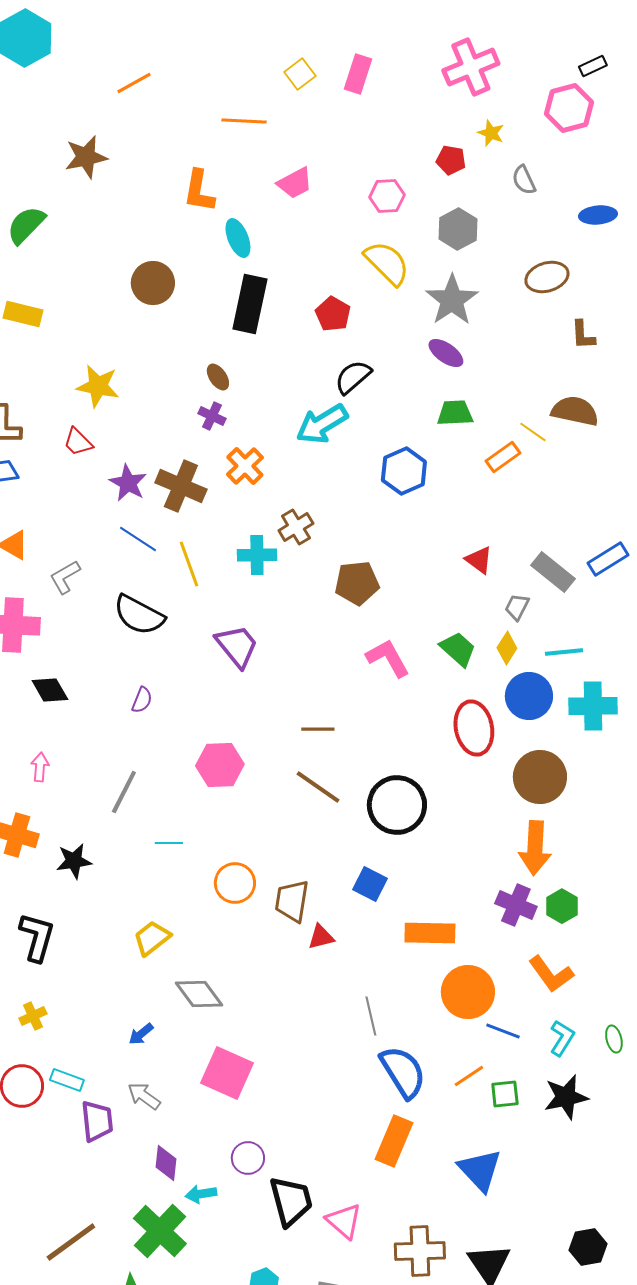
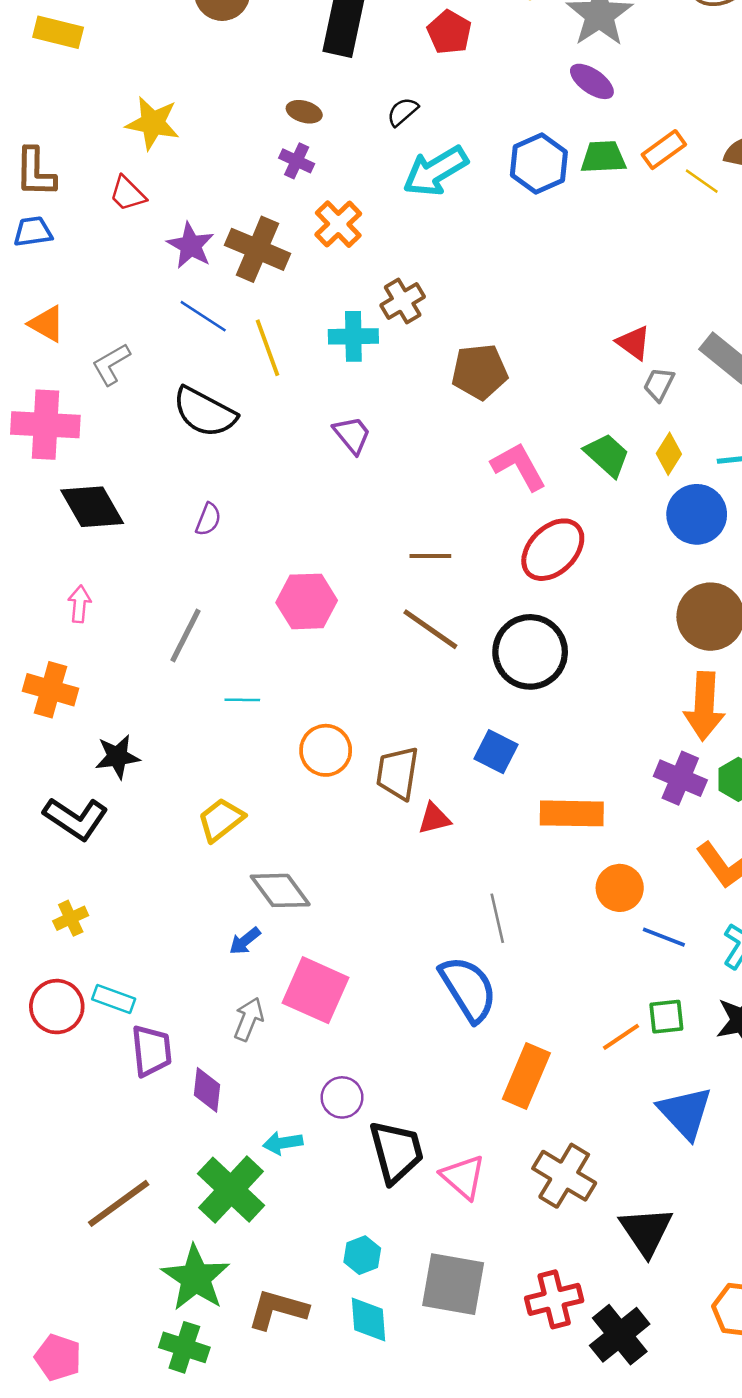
brown ellipse: (218, 377) -> (304, 112), turned -40
black semicircle: (353, 377) -> (403, 112), moved, size x0.7
orange rectangle: (503, 457) -> (664, 150), moved
blue hexagon: (404, 471) -> (539, 163), moved
gray trapezoid: (517, 607) -> (659, 384), moved
purple trapezoid: (237, 646) -> (352, 435), moved, size x0.7
black diamond: (50, 690) -> (92, 507), size x1.4
red ellipse: (474, 728) -> (553, 550), moved, turned 56
black star: (74, 861) -> (117, 757), moved
black L-shape: (37, 937) -> (76, 818), turned 108
orange circle: (468, 992) -> (620, 888), size x0.7
blue arrow: (141, 1034) -> (245, 941), moved
blue semicircle: (403, 1072) -> (468, 989), moved
orange line: (469, 1076) -> (621, 1037), moved
gray arrow: (144, 1096) -> (249, 1019), moved, turned 76
purple diamond: (166, 1163) -> (207, 1090), moved
blue triangle: (480, 1170) -> (685, 1113), moved
brown cross: (420, 1251) -> (564, 1176), moved, turned 33

